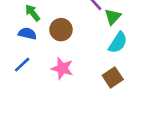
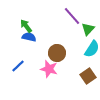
brown circle: (61, 30) -> (57, 53), moved
blue semicircle: (27, 34) -> (29, 37), moved

